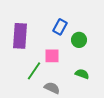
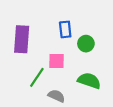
blue rectangle: (60, 27) -> (65, 29), turned -35
green semicircle: (82, 74) -> (89, 81), size x1.5

